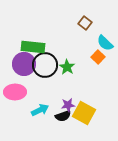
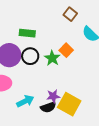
green rectangle: (33, 47) -> (27, 33), moved, size x0.7
orange square: (98, 57) -> (66, 50), moved
black circle: (45, 65) -> (30, 56), size x0.7

